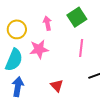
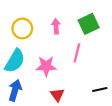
pink line: (81, 48) -> (77, 53), moved
pink star: (39, 49) -> (46, 66), moved

